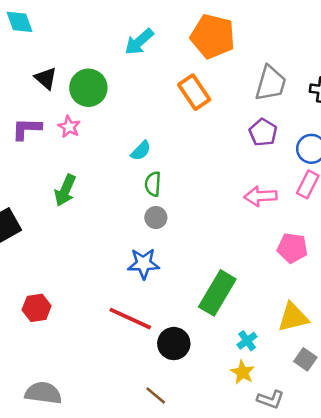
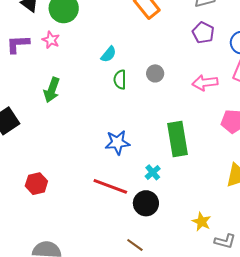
gray circle: (156, 218) -> (155, 73), moved
green rectangle: (217, 293) -> (178, 139), moved, turned -36
cyan cross: (247, 341) -> (153, 172), moved

